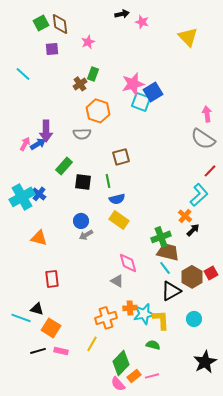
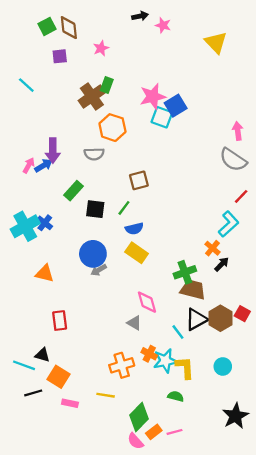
brown cross: (80, 84) -> (92, 97), size x1.6
green line: (108, 181) -> (124, 208), turned 48
blue circle: (81, 221) -> (93, 254), size x1.5
cyan line: (165, 268) -> (178, 332), moved
red square: (211, 273) -> (242, 314), turned -32
black triangle: (171, 291) -> (196, 319), moved
orange cross: (130, 308) -> (149, 354), turned 32
yellow line: (92, 344) -> (106, 395), turned 70
black line: (38, 351) -> (33, 393), moved

